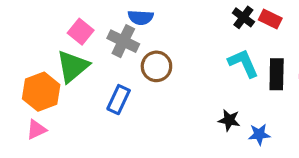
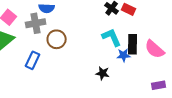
gray cross: (123, 41) -> (36, 23), turned -36
blue star: (259, 134) -> (124, 55), moved

